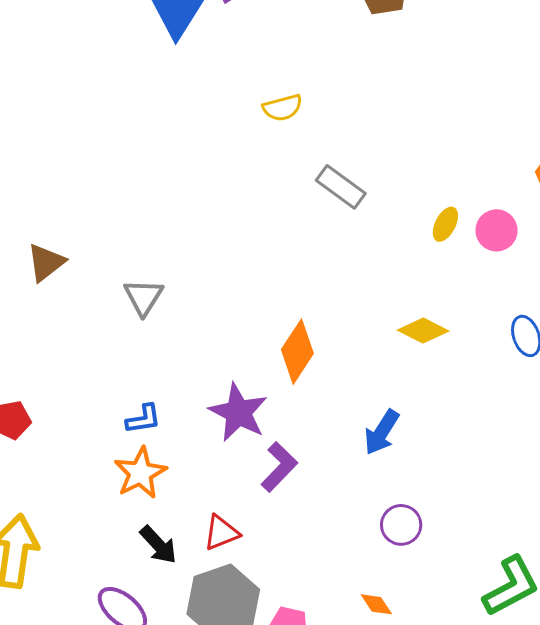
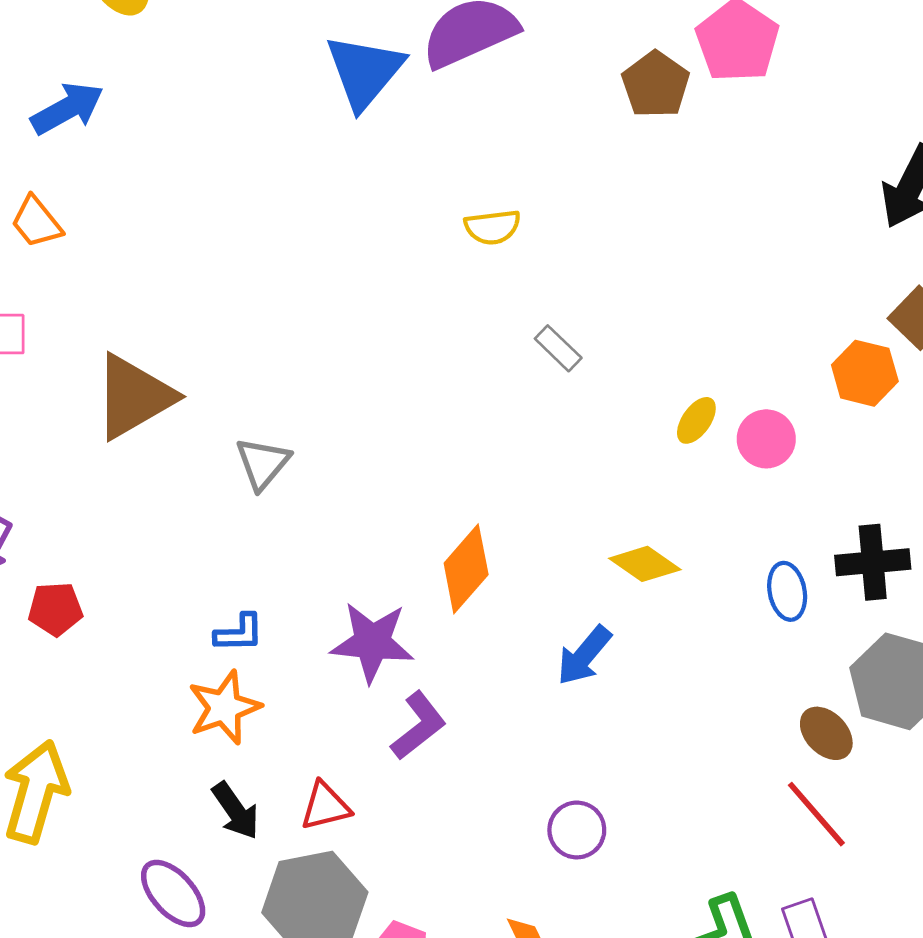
gray rectangle: (341, 187) -> (558, 348), size x0.7
brown triangle: (46, 262) -> (134, 397), size x1.6
purple star: (238, 412) -> (372, 642), turned -30
blue arrow: (382, 432) -> (584, 656), moved

